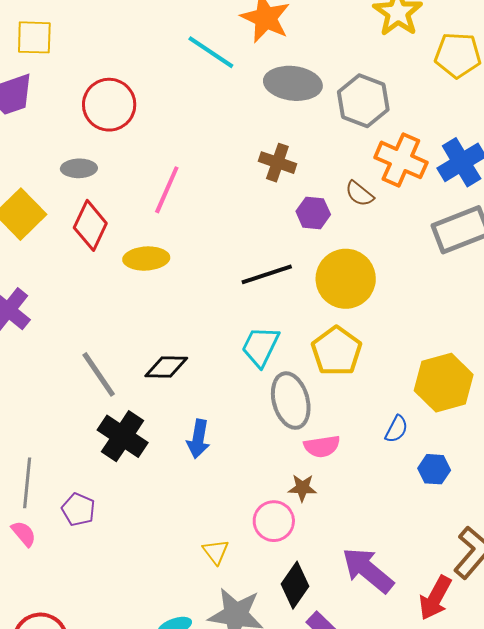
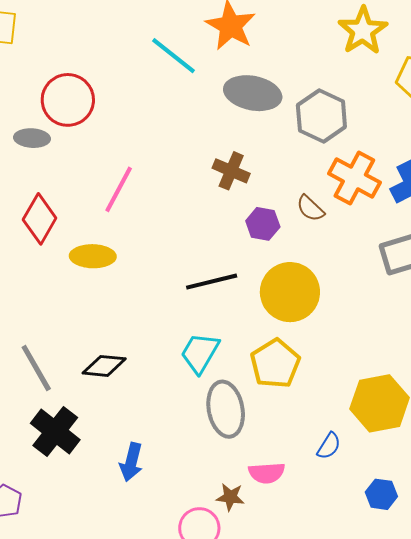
gray ellipse: (79, 168) -> (32, 138), moved
blue arrow: (198, 439) -> (131, 462), moved
pink semicircle: (322, 446) -> (267, 473), moved
blue hexagon: (434, 469) -> (381, 494), moved

